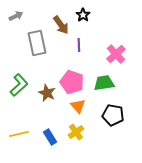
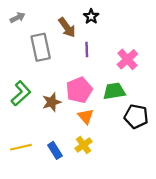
pink pentagon: (72, 82) -> (79, 90), turned 30
brown star: (47, 93) -> (52, 102), turned 30
black pentagon: (113, 115) -> (136, 116), moved

